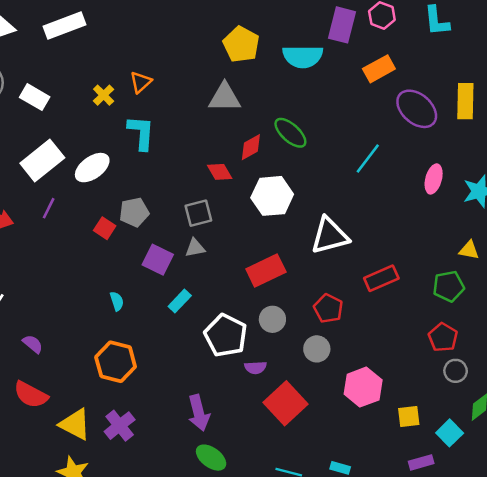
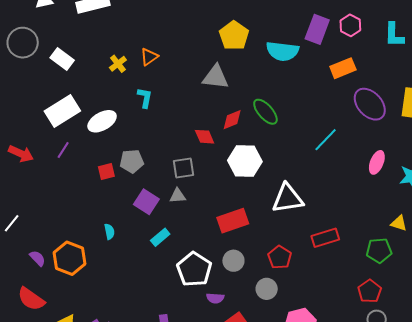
cyan L-shape: (141, 133) -> (145, 98), size x0.7
red square: (105, 228) -> (106, 171), turned 36
orange hexagon: (116, 362) -> (69, 258), moved

